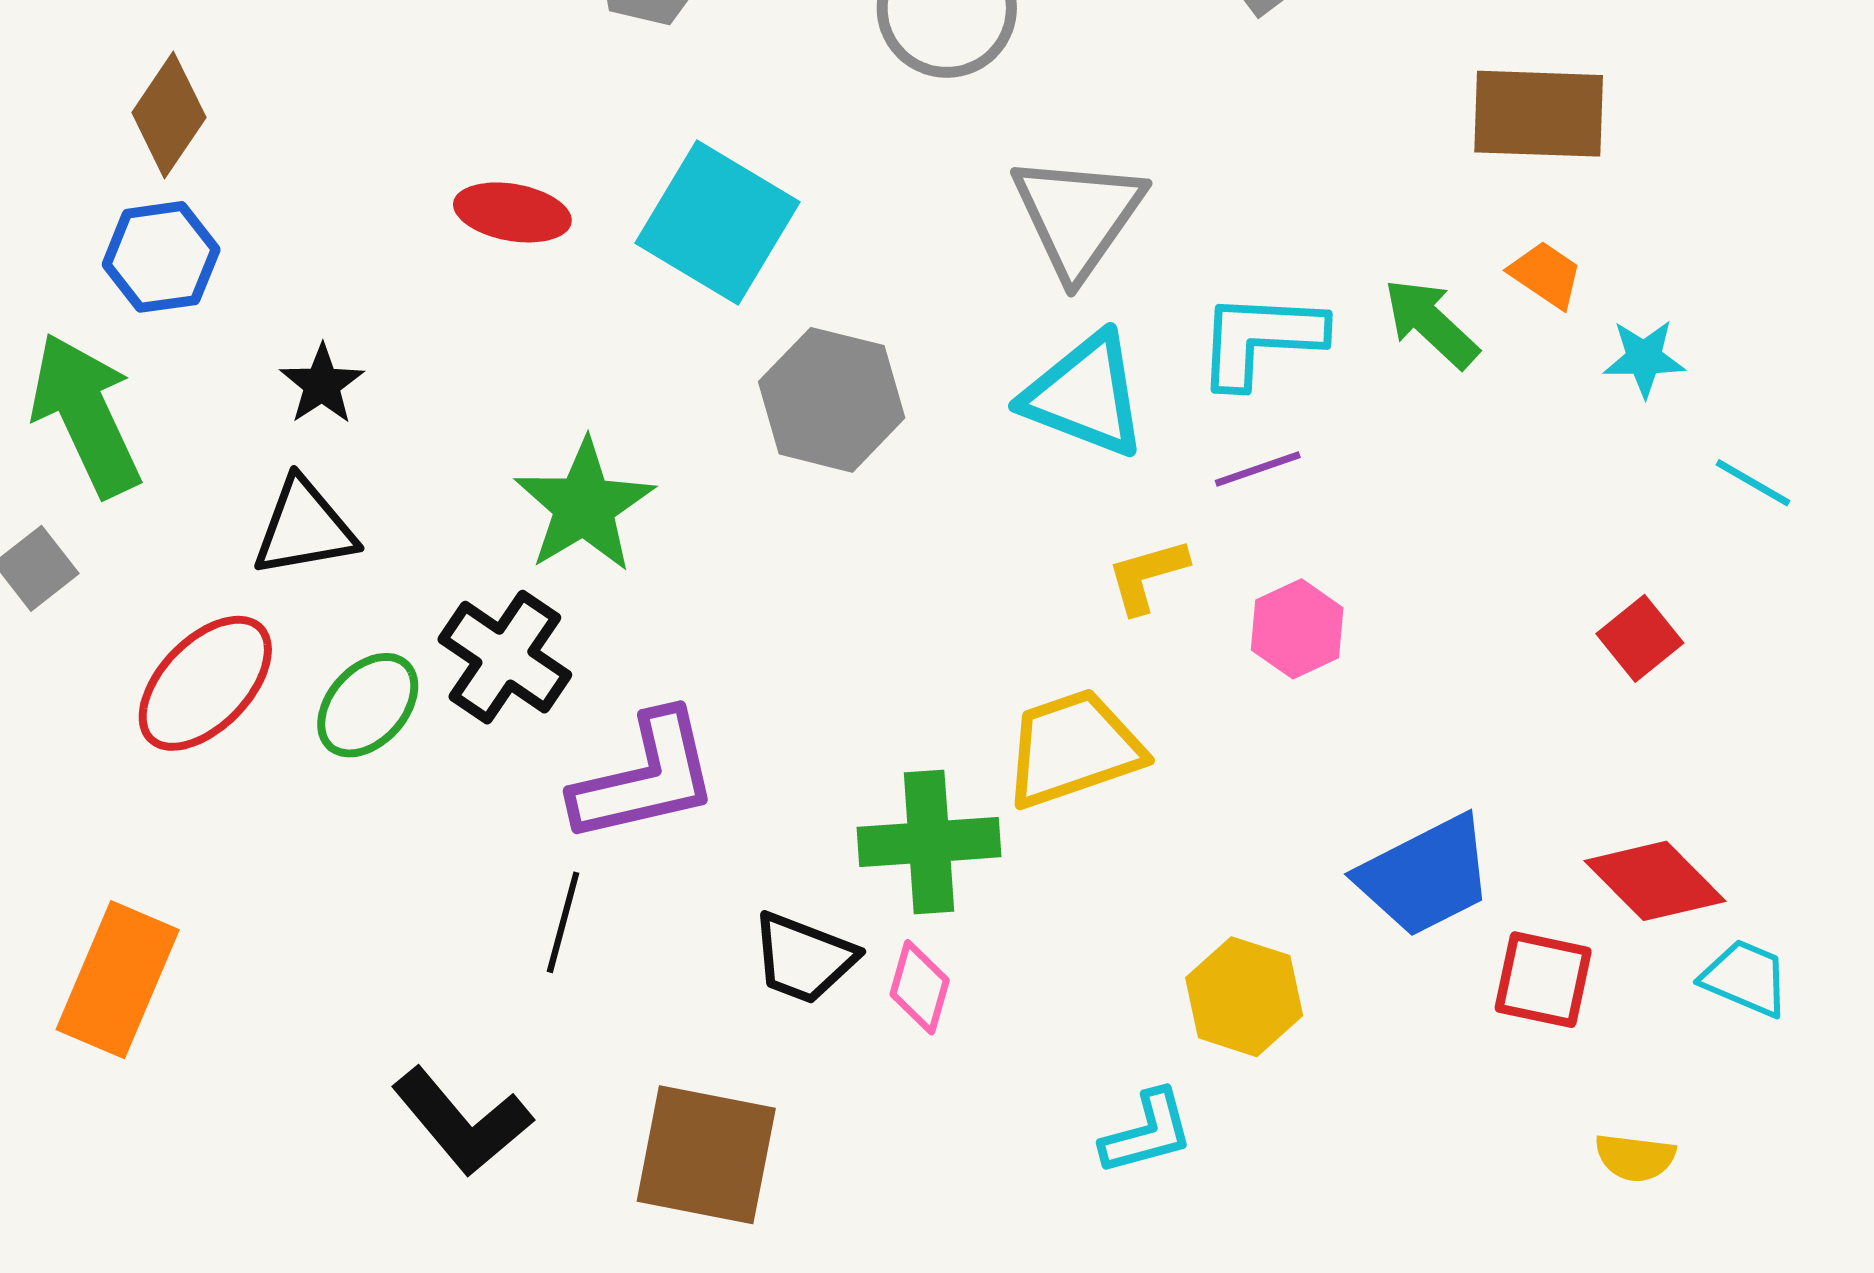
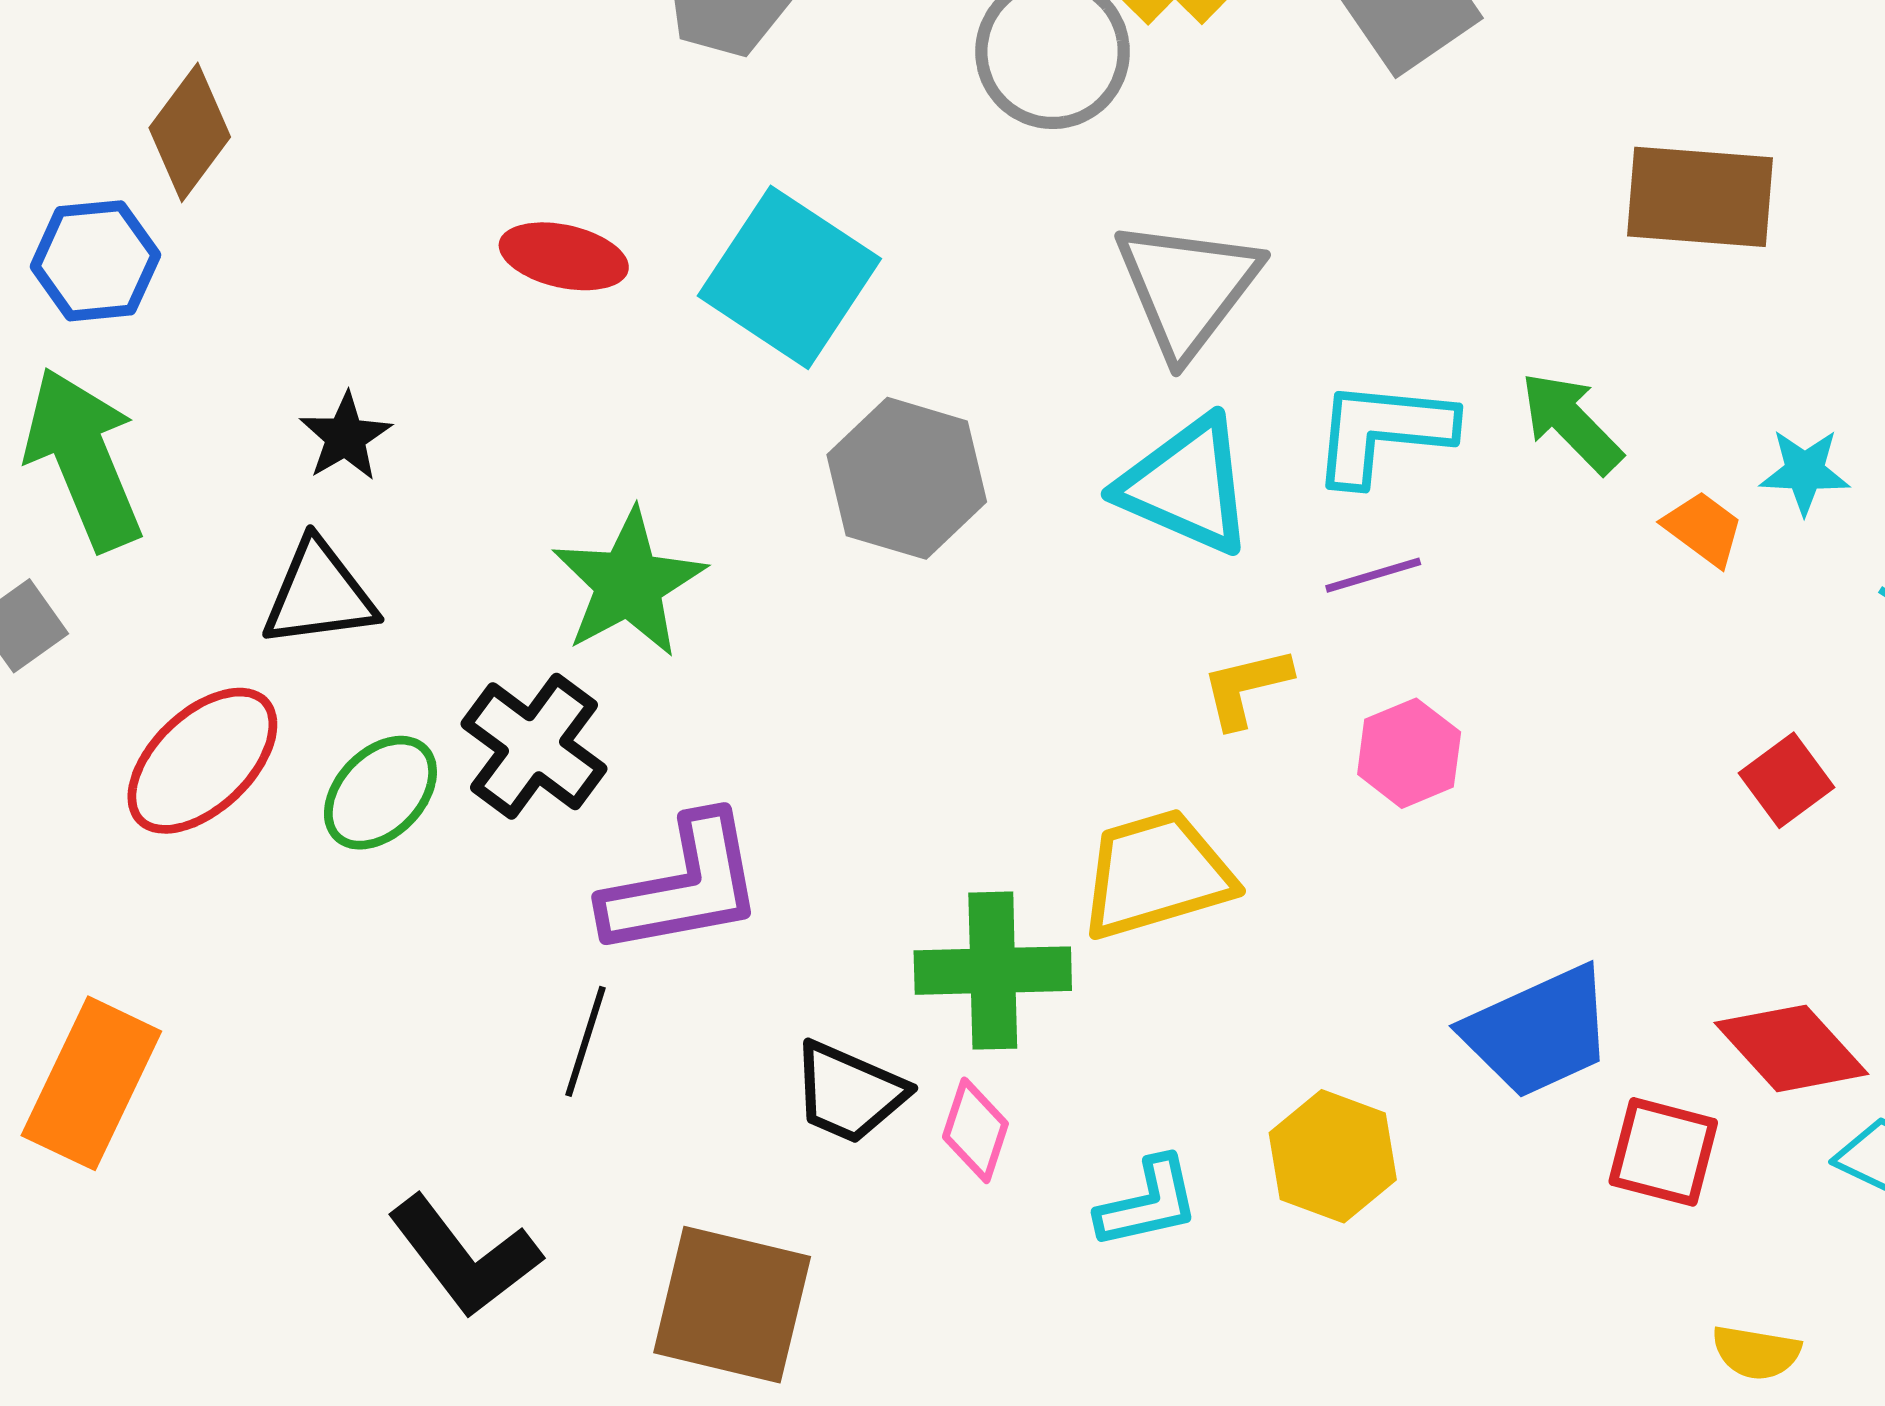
blue hexagon: (161, 257) -> (95, 261), moved
orange trapezoid: (1546, 275) -> (1703, 529), moved
cyan L-shape: (1147, 1132) -> (1148, 1203), moved

